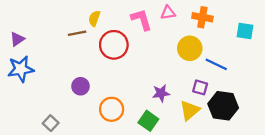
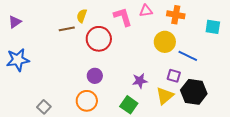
purple triangle: (17, 39) -> (15, 22), moved
purple circle: (81, 86) -> (95, 76), moved
orange circle: (112, 109) -> (87, 101), moved

